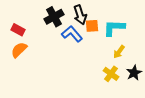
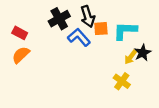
black star: (134, 73) -> (143, 53), moved

